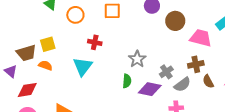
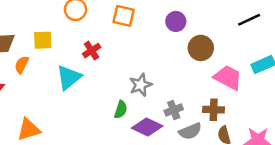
red cross: (95, 42) -> (92, 51), turned 32
yellow square: (48, 44) -> (43, 40), moved
orange semicircle: (45, 65) -> (22, 65), turned -96

